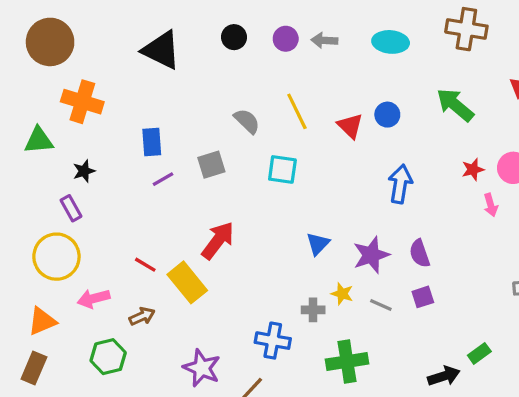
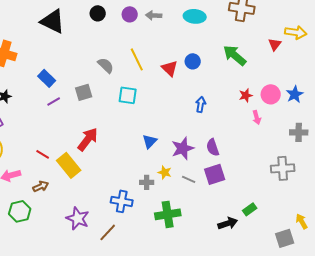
blue rectangle: (152, 142) -> (47, 78), turned -42
blue arrow: (400, 184) -> (201, 104), size x0.7
purple square: (423, 297) -> (215, 174), size x1.5

